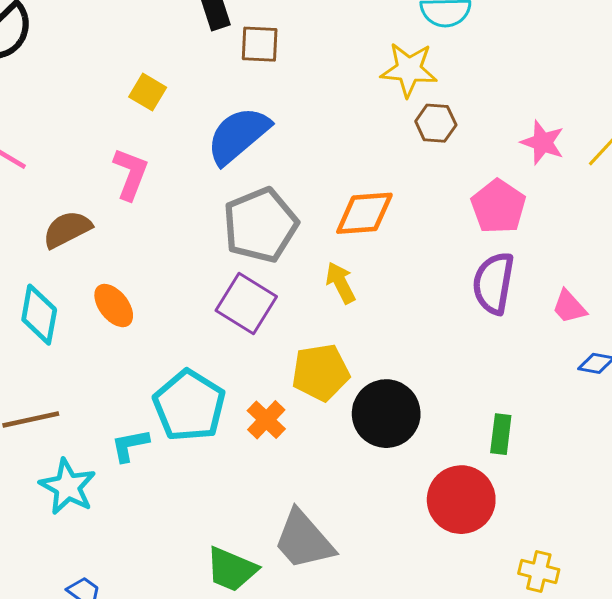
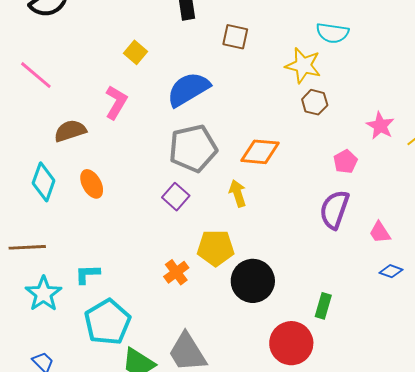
brown square: (260, 44) -> (235, 37), moved
pink pentagon: (498, 207) -> (345, 162), size x0.7
purple square: (246, 304) -> (176, 197), size x0.7
cyan pentagon: (189, 406) -> (107, 322), moved

